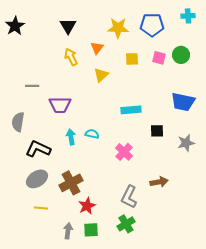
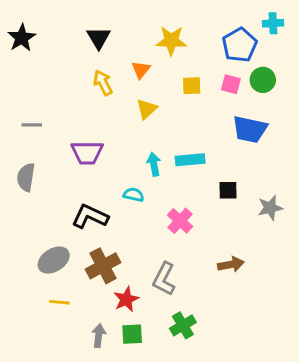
blue pentagon: (152, 25) -> (240, 45), moved, turned -30
gray line: (32, 86) -> (32, 125), moved
blue trapezoid: (183, 102) -> (250, 129), moved
cyan arrow: (71, 137) -> (154, 164), moved
black L-shape: (38, 149) -> (90, 216), moved
gray L-shape: (129, 197) -> (164, 279), moved

